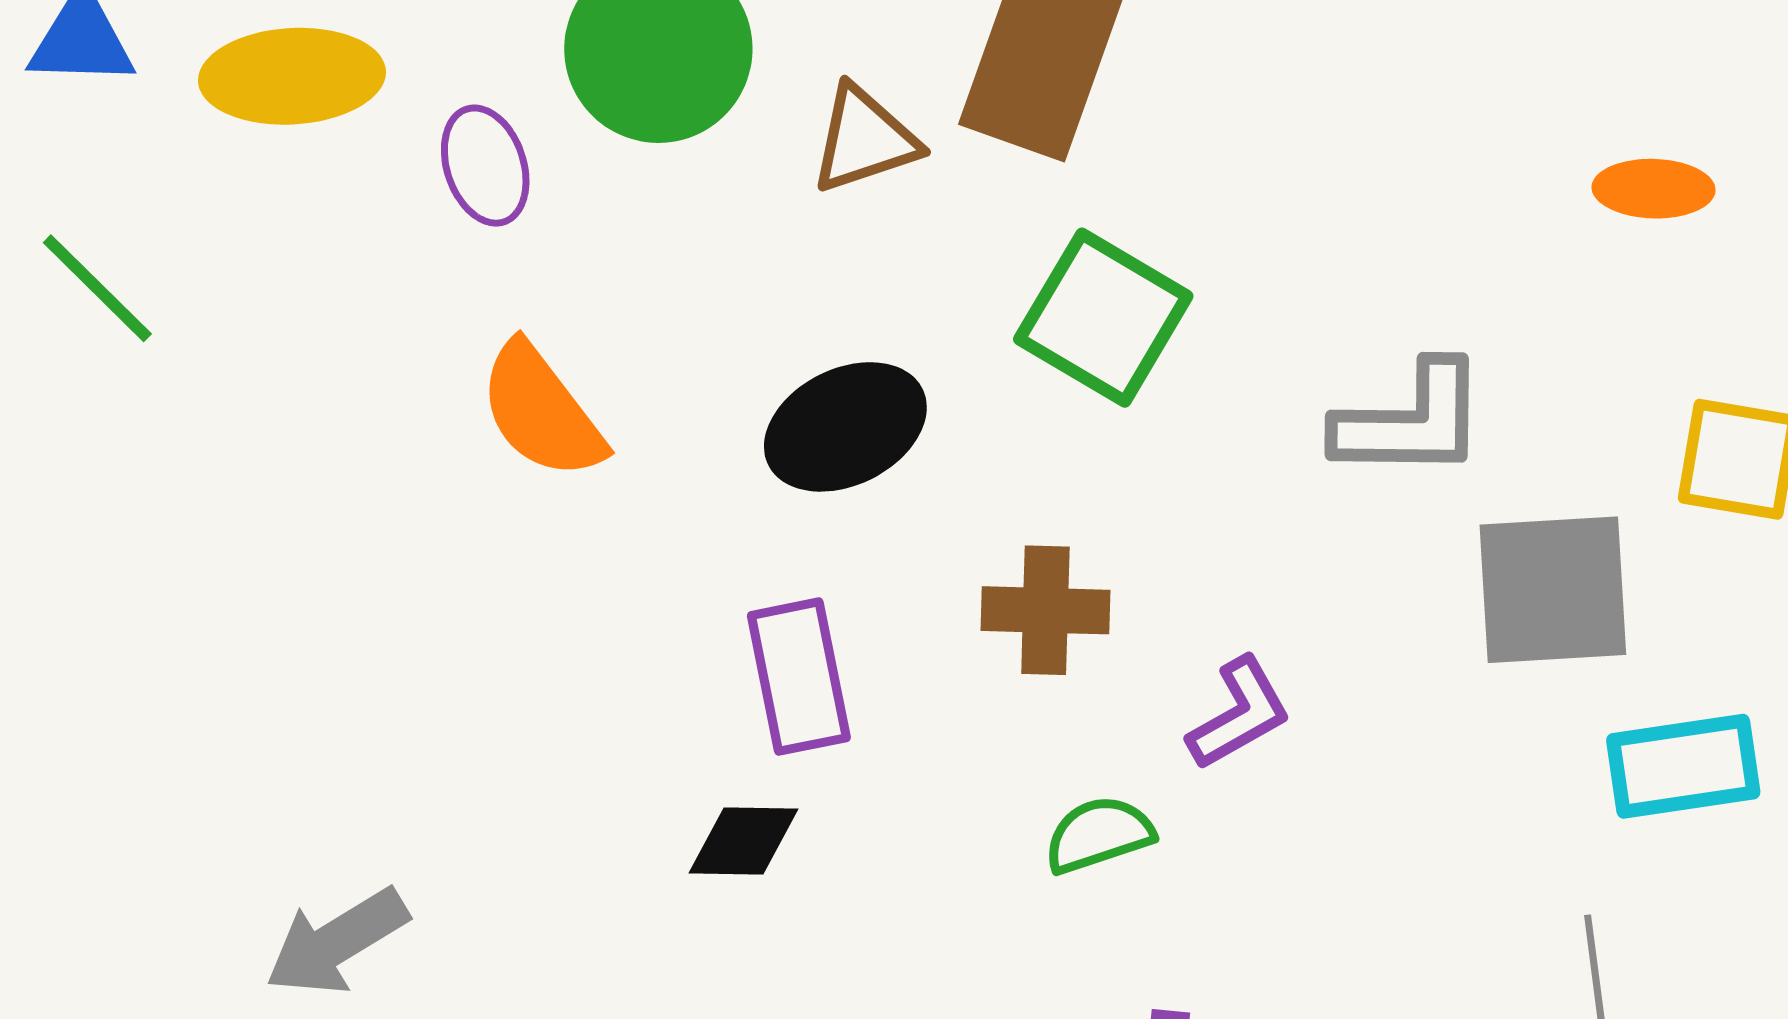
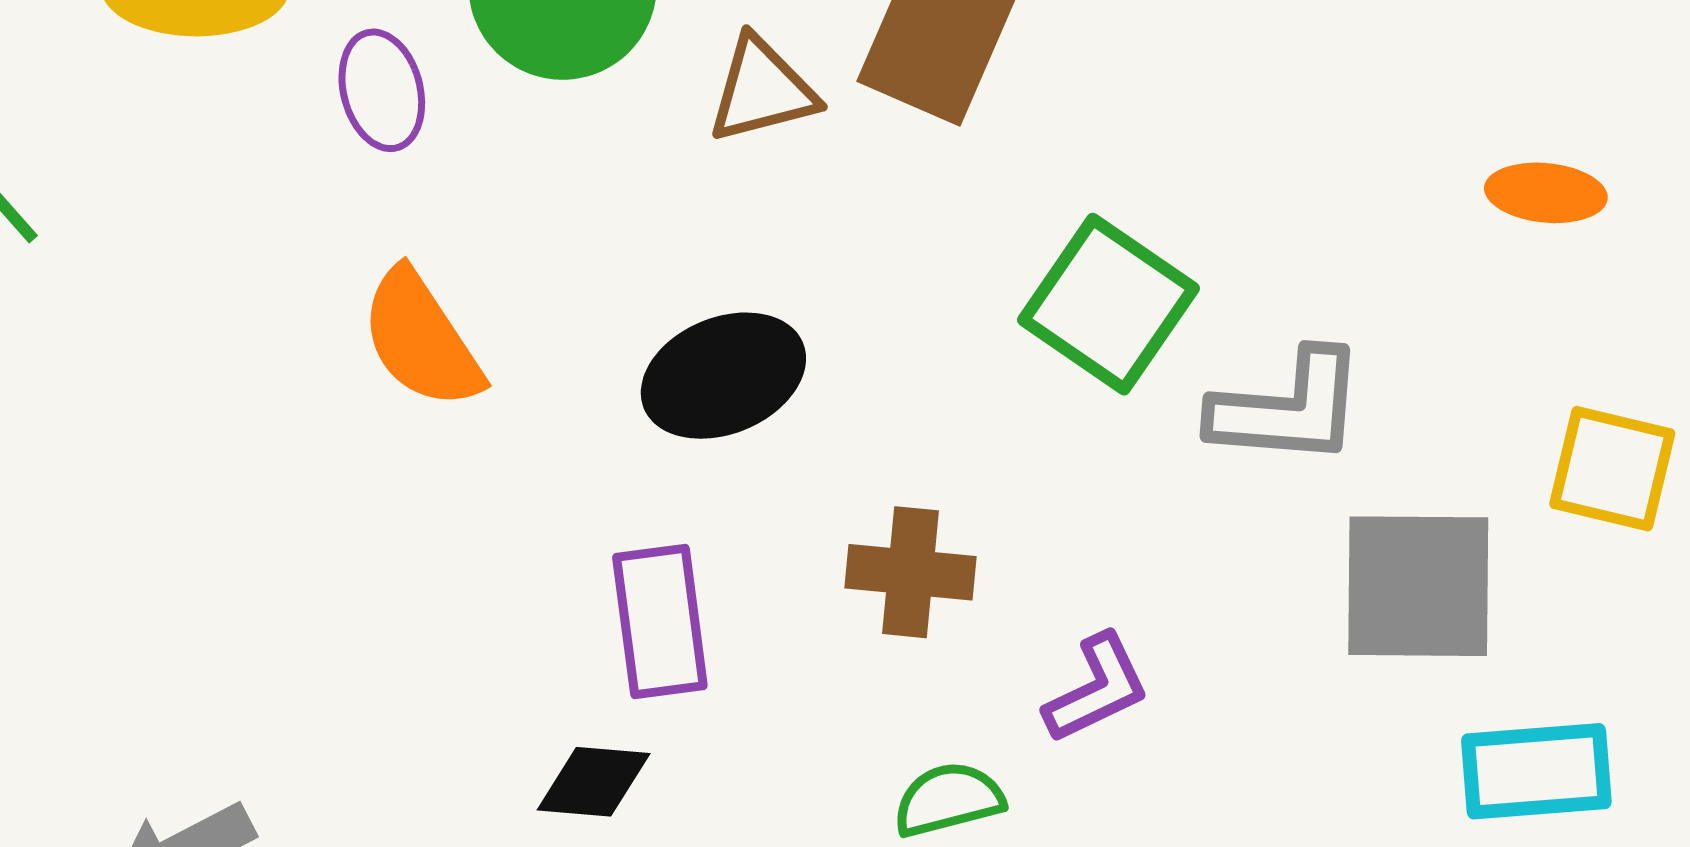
green square: (1103, 318) -> (1108, 304), moved

